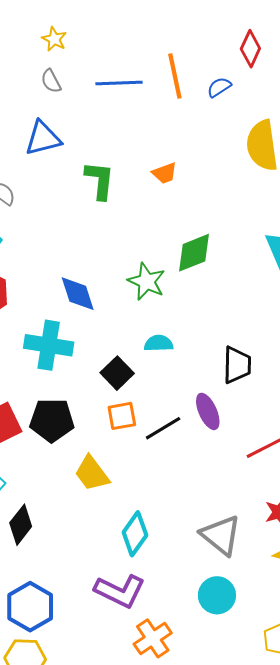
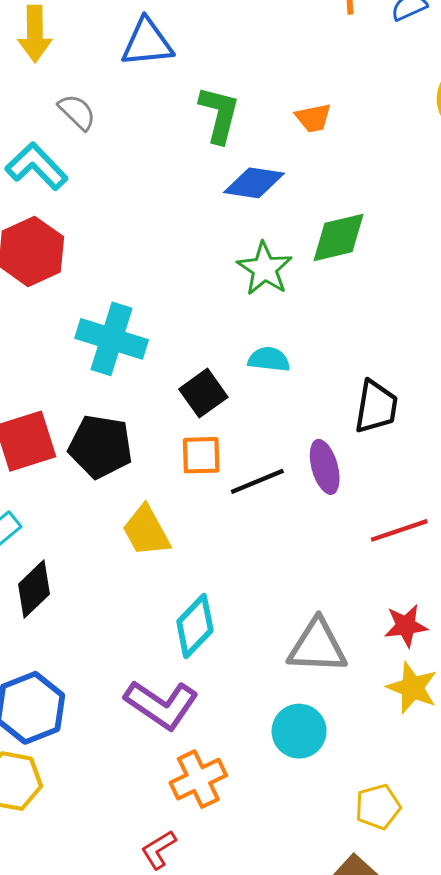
blue diamond: (78, 294) -> (254, 183), moved, turned -72
gray triangle: (221, 535) -> (317, 646), turned -45

